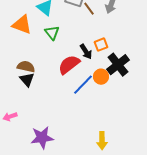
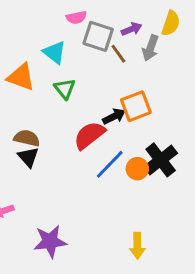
orange square: (101, 45) -> (136, 106), size x1.5
black arrow: (86, 52) -> (114, 116), turned -84
black cross: (118, 65) -> (161, 160), moved
orange circle: (101, 77) -> (137, 169), moved

